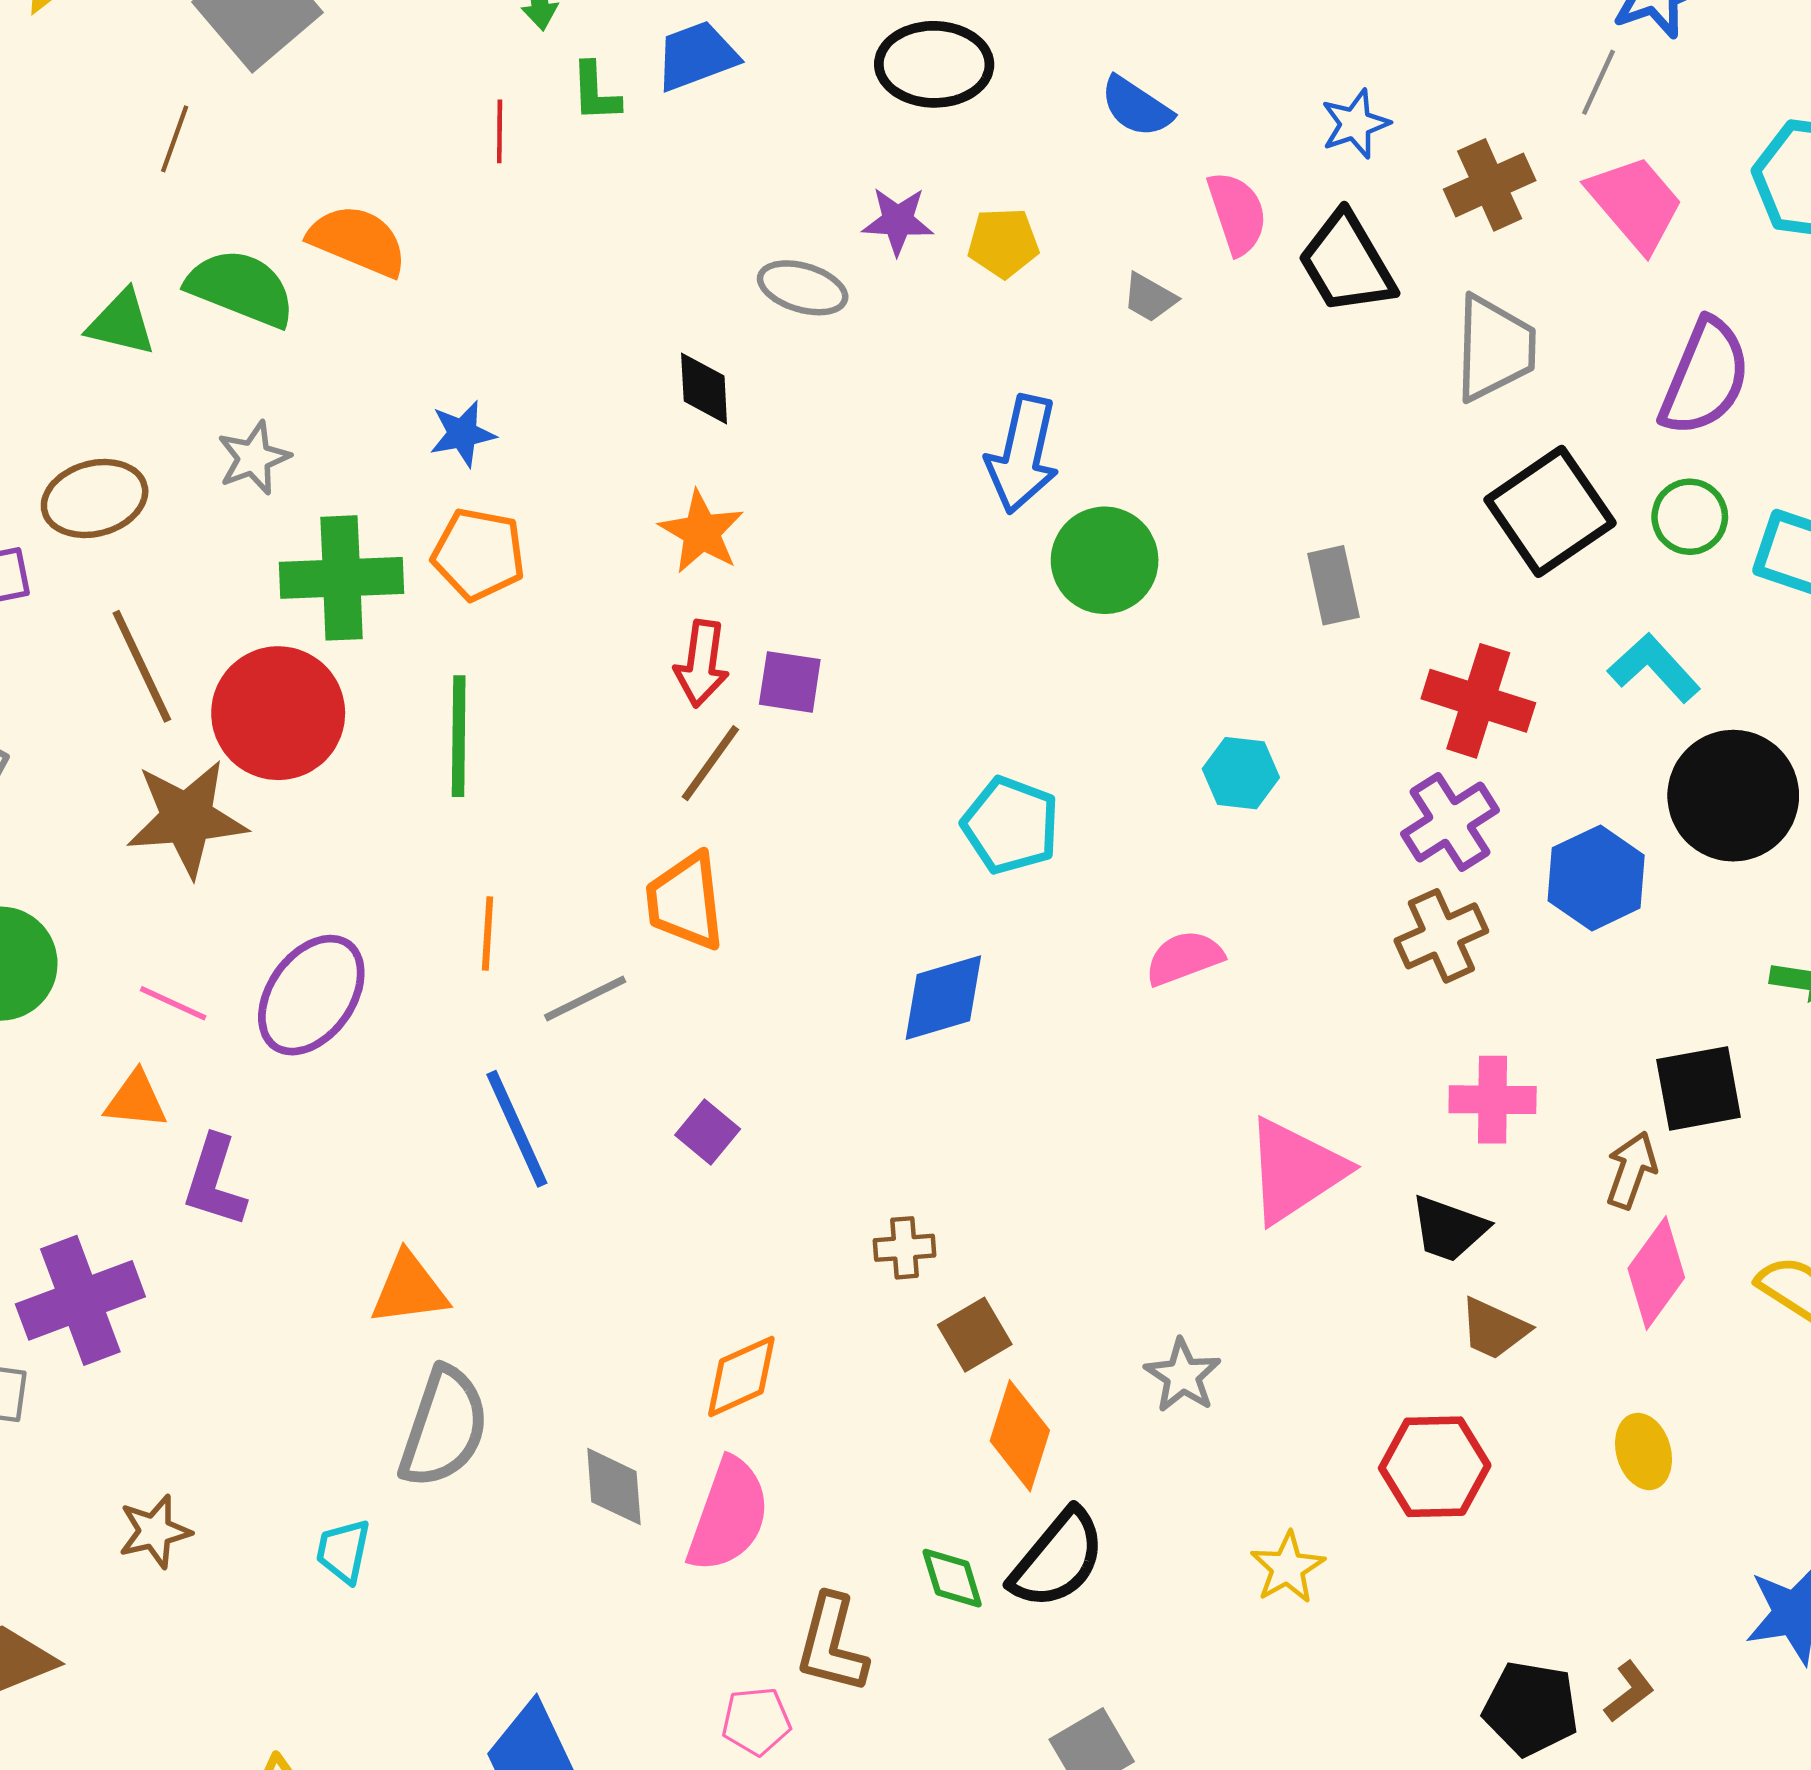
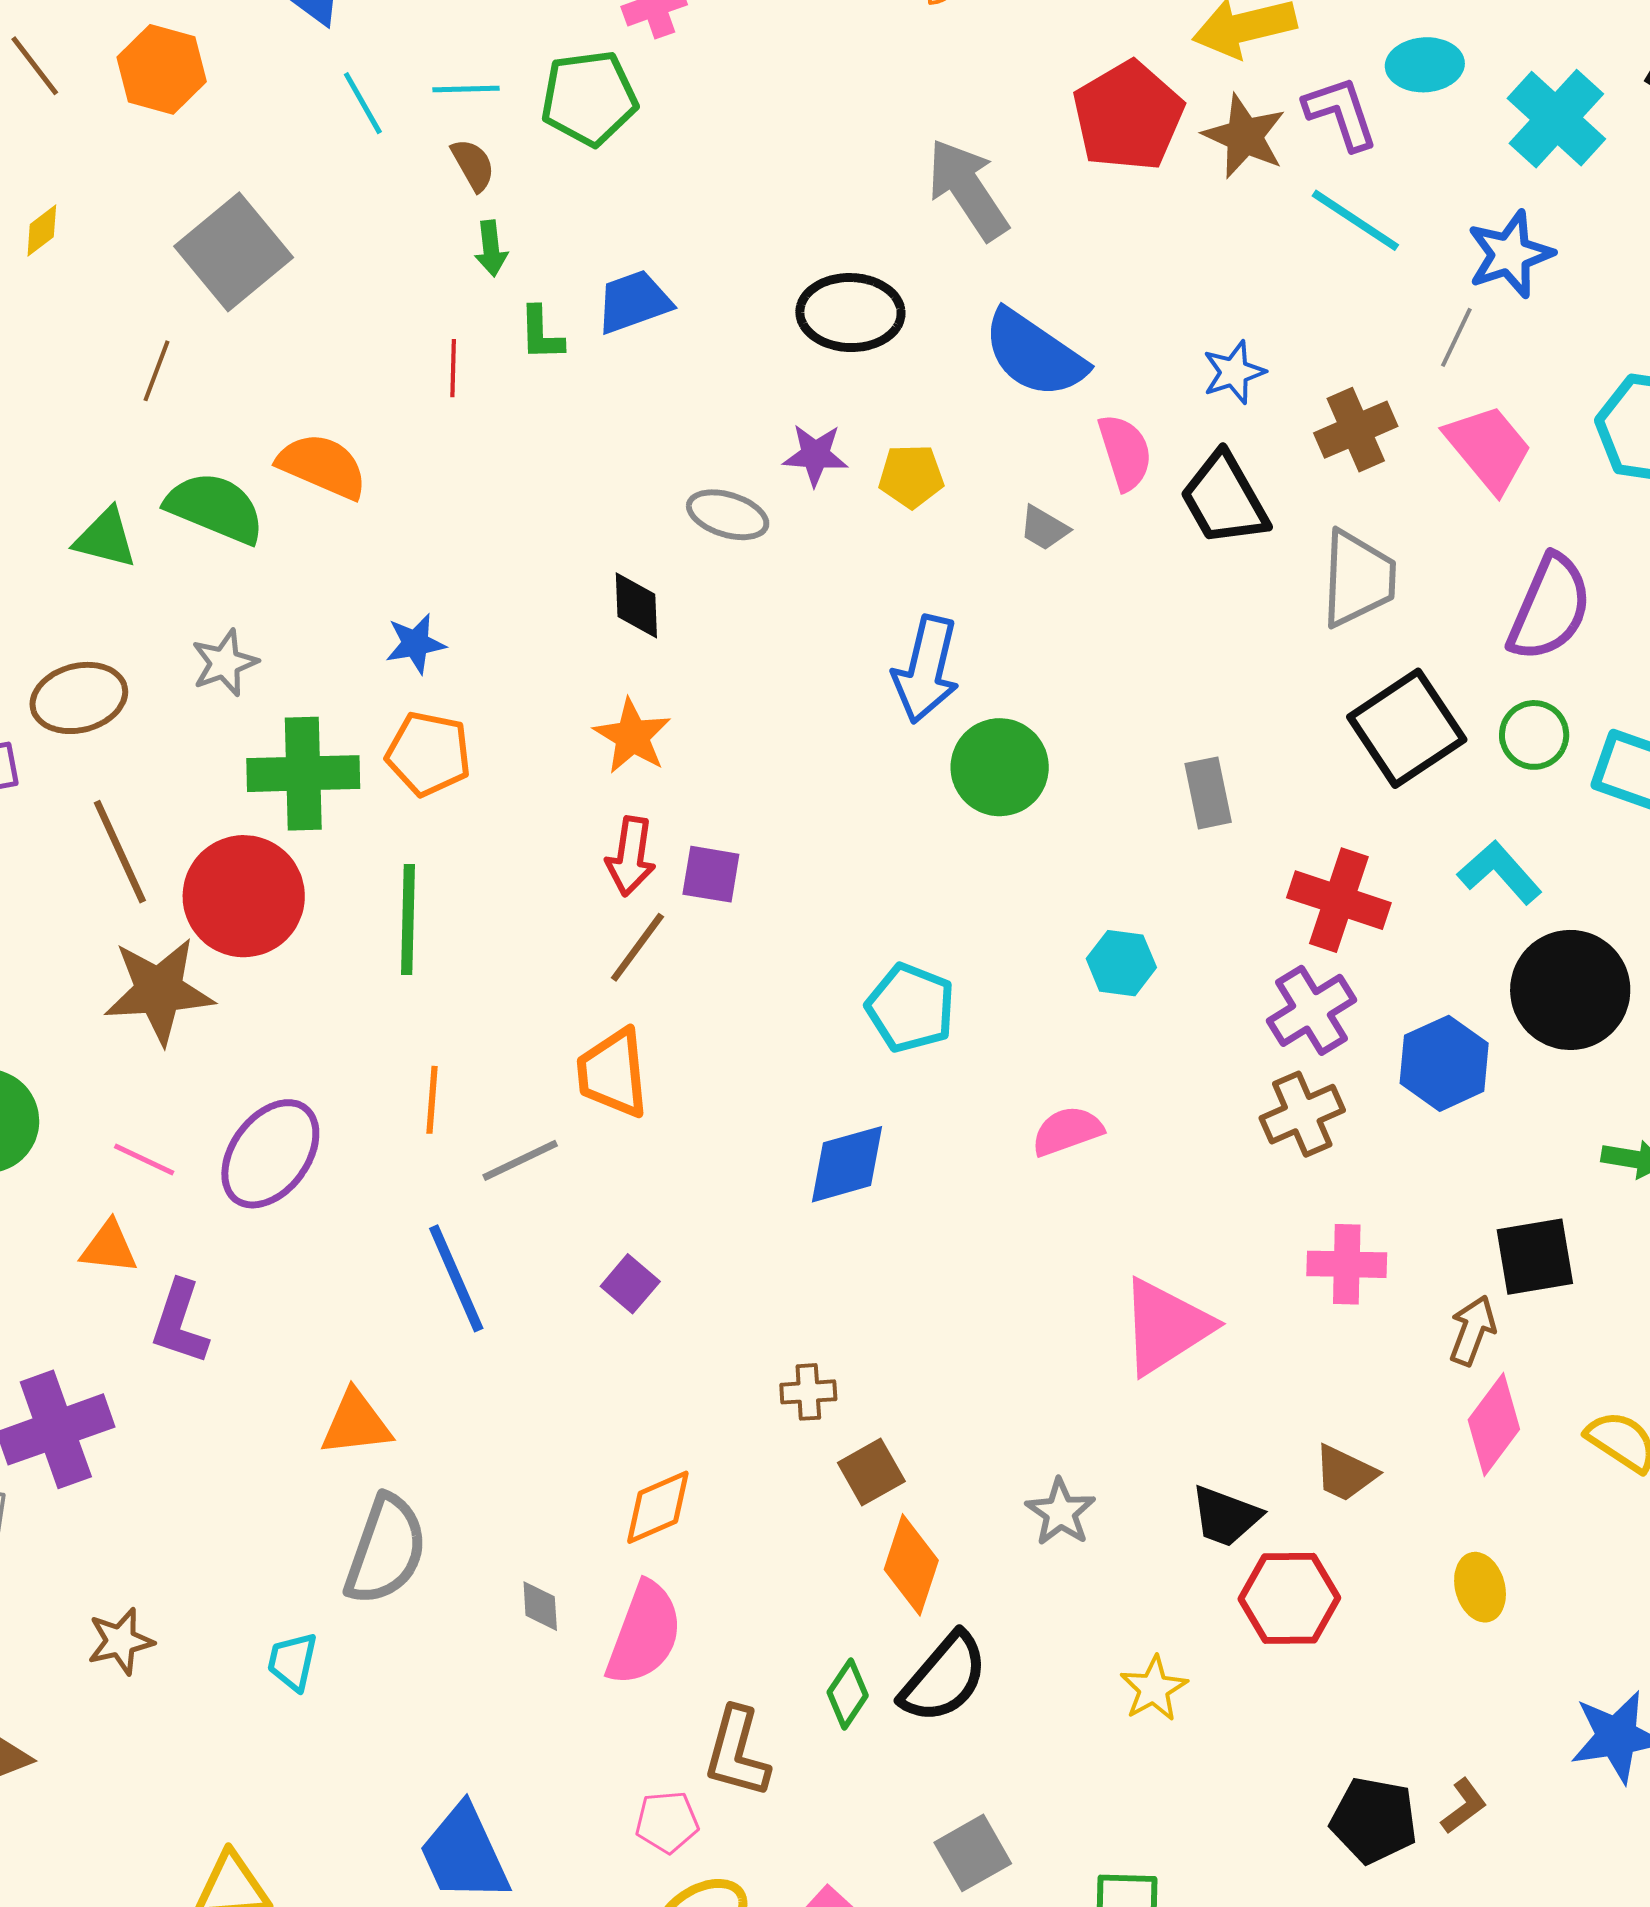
blue semicircle: (1136, 107) -> (1034, 354), size x1.6
black trapezoid: (1449, 1229) -> (1226, 1516), moved
gray diamond: (614, 1487) -> (540, 1606), size x0.7
green diamond: (952, 1578) -> (848, 1694), turned 50

